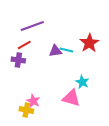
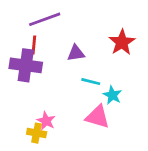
red line: (24, 45) -> (34, 45), turned -56
cyan line: (66, 50) -> (91, 82), moved
purple cross: (18, 60) -> (26, 65), size x1.6

